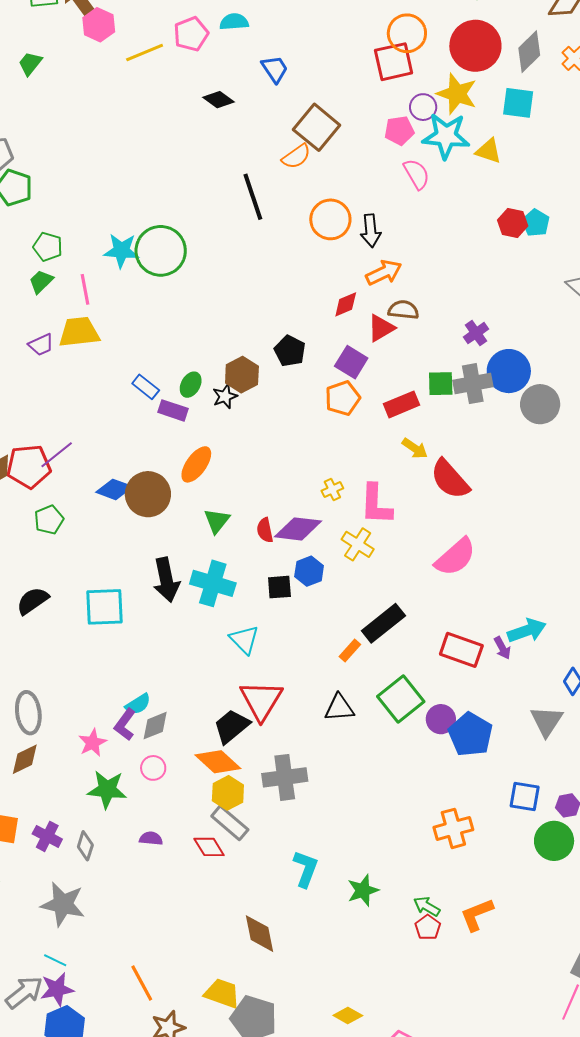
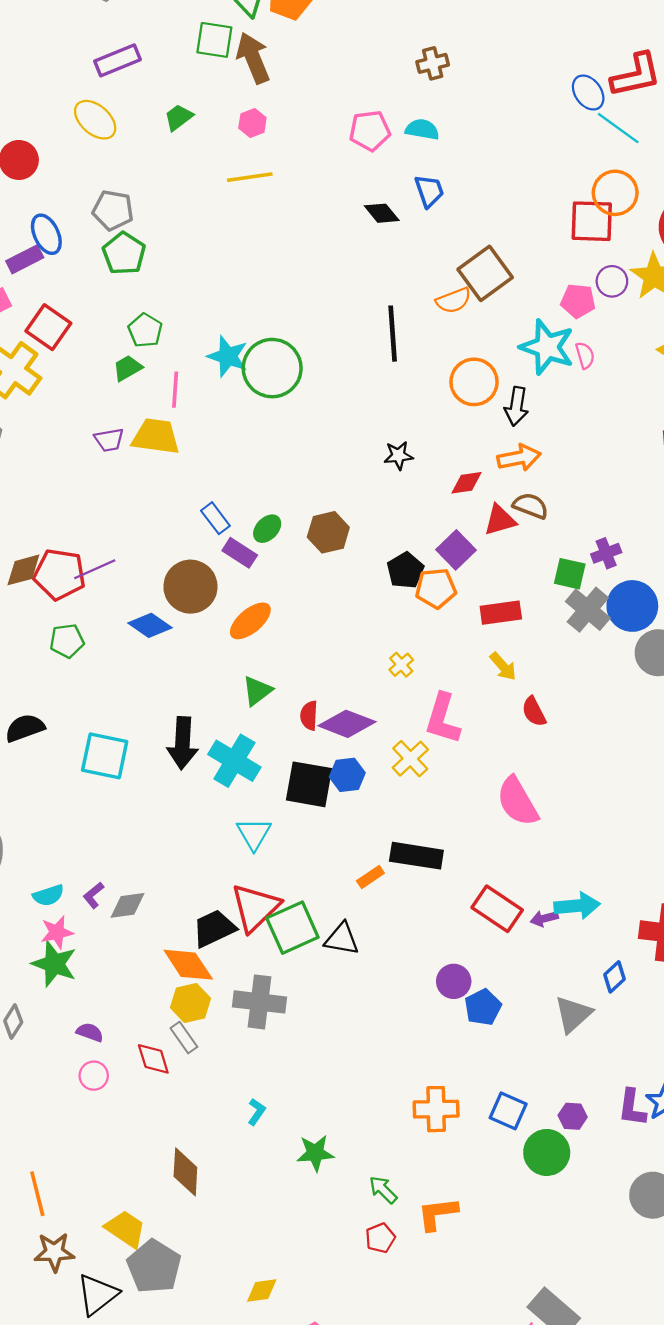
pink hexagon: (99, 25) -> (252, 123), moved, size x0.7
yellow line: (145, 52) -> (250, 177), moved
blue trapezoid: (275, 69) -> (429, 191), moved
cyan star: (446, 136) -> (547, 347), moved
pink semicircle: (416, 174) -> (585, 355), size x0.7
black pentagon: (290, 351) -> (405, 570), moved
green square: (441, 384) -> (570, 574), moved
gray cross: (473, 384) -> (588, 610), turned 36
black star: (225, 396) -> (398, 455), moved
red semicircle: (450, 479) -> (534, 712), size x0.6
yellow cross: (332, 490) -> (401, 665), moved, turned -30
brown circle: (148, 494) -> (190, 587), moved
pink semicircle: (455, 557) -> (517, 802), turned 87
black square: (279, 587) -> (309, 784), size x1.6
black rectangle: (383, 623) -> (416, 856), turned 33
purple arrow: (502, 648) -> (544, 918), turned 90
green square: (401, 699) -> (292, 928), moved
cyan semicircle: (138, 704) -> (48, 895), moved
purple L-shape: (125, 724) -> (93, 895), size x0.7
blue pentagon: (470, 734) -> (483, 1007), size x0.7
pink star: (92, 743) -> (57, 932), moved
pink circle: (153, 768) -> (94, 1076), moved
blue square: (525, 796) -> (508, 1111), moved
gray rectangle: (230, 823) -> (184, 1038), size x0.7
cyan L-shape: (306, 869) -> (257, 1112), size x0.6
red pentagon: (428, 927) -> (380, 1238), moved
yellow diamond: (348, 1015) -> (262, 1291), turned -52

